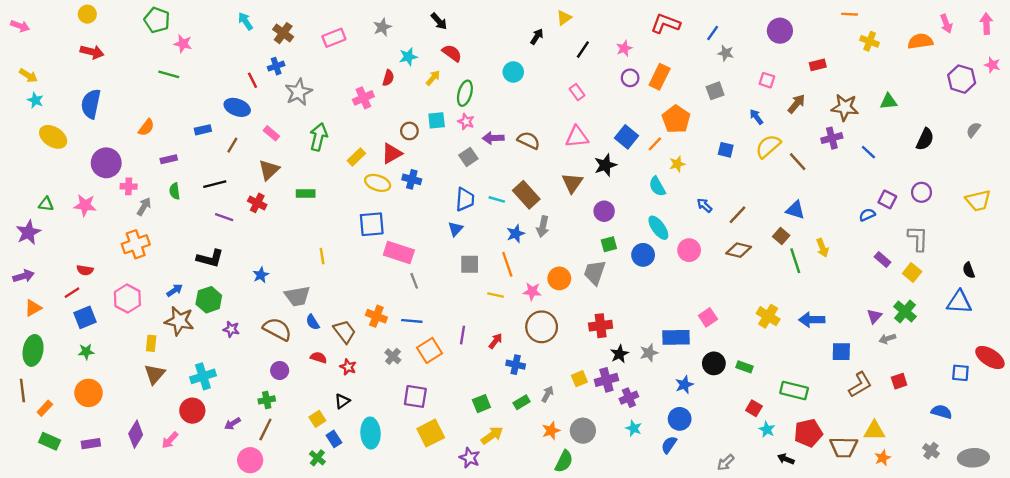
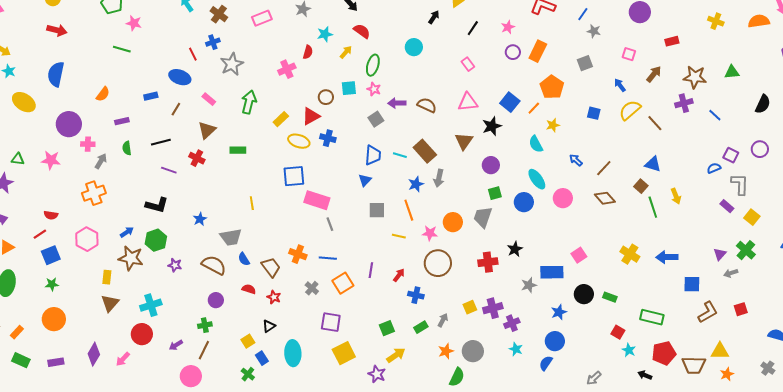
gray L-shape: (918, 238) -> (740, 184), moved
brown diamond: (739, 250) -> (605, 198), turned 35
black star: (619, 354) -> (515, 249), moved

